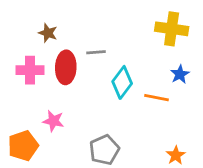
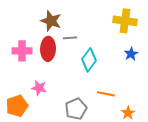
brown star: (48, 33) -> (51, 21), moved, size x1.5
orange line: (156, 98) -> (106, 94), moved

